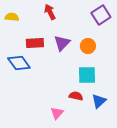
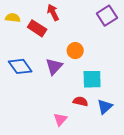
red rectangle: (35, 43) -> (37, 28), moved, turned 36
purple triangle: (62, 43) -> (54, 66), moved
orange circle: (88, 46) -> (75, 51), moved

